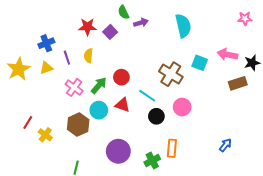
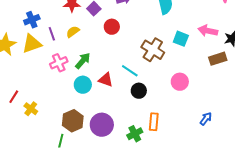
yellow semicircle: (88, 56) -> (73, 32), turned 48
yellow triangle: (46, 68) -> (32, 44), size x1.5
red circle: (121, 77) -> (112, 27), moved
pink cross: (74, 87) -> (59, 63), turned 30
pink circle: (182, 107) -> (180, 82), moved
brown hexagon: (78, 125) -> (73, 121), moved

